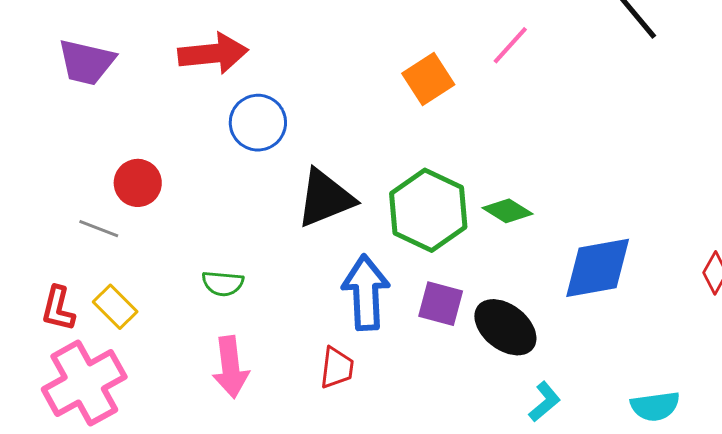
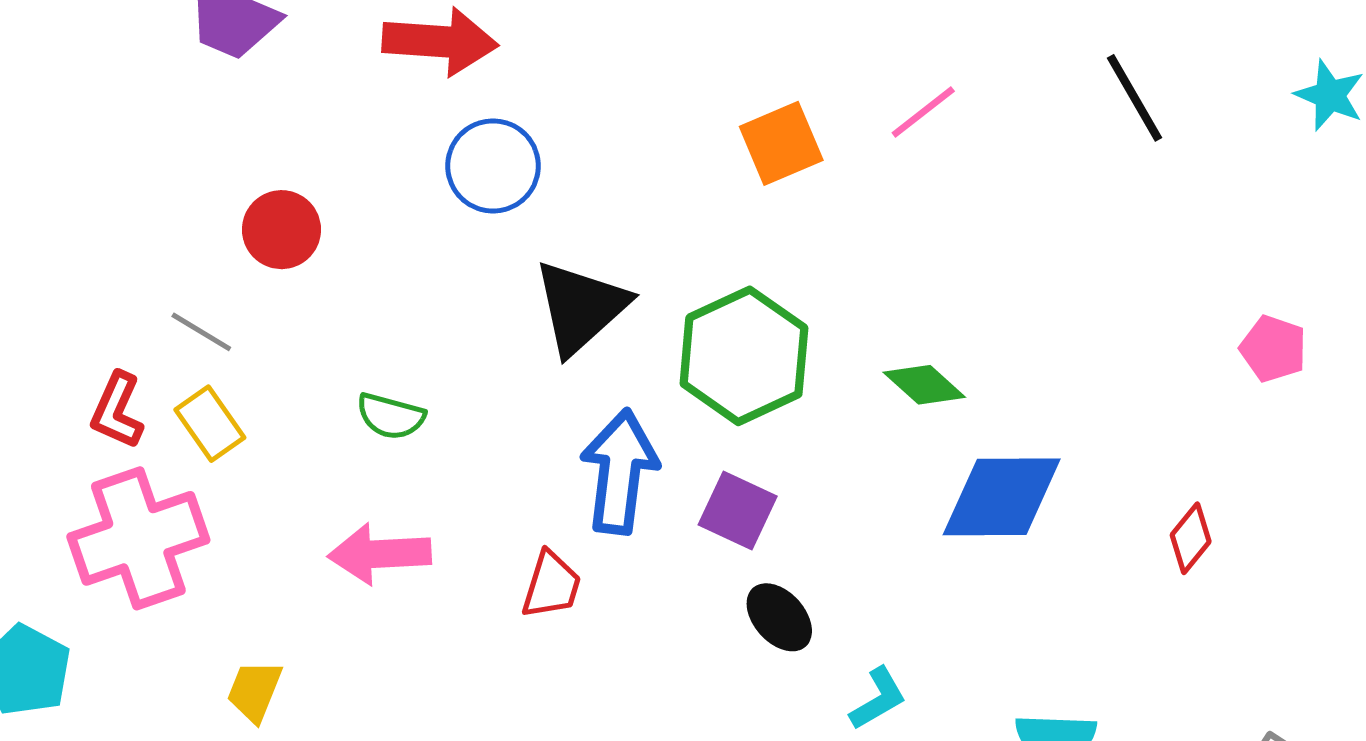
black triangle: (325, 198) -> (581, 307), turned -30
green diamond: (507, 211) -> (924, 385), moved
gray line: (99, 229) -> (201, 332), moved
black ellipse: (505, 327) -> (779, 617), moved, size x0.7
pink arrow: (230, 367) -> (380, 554), turned 84

